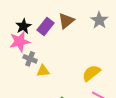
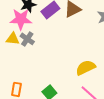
yellow triangle: (43, 71) -> (13, 39), moved

